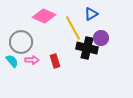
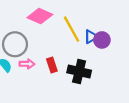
blue triangle: (91, 14) -> (91, 37), moved
black cross: (87, 48) -> (79, 71), moved

